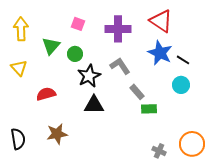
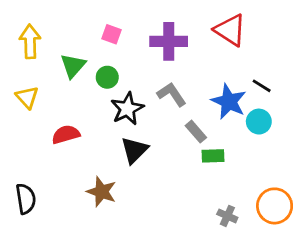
blue star: (160, 53) -> (229, 102), moved
black triangle: (94, 105) -> (134, 150), turned -45
brown star: (57, 134) -> (102, 192), moved, turned 30

